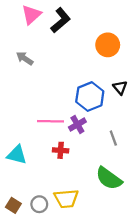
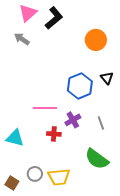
gray arrow: (25, 58) -> (22, 39), moved
purple cross: (77, 125) -> (73, 120), moved
gray circle: (39, 204) -> (35, 174), moved

